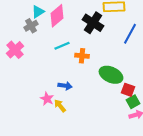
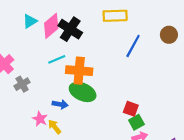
black cross: (93, 23) -> (70, 29), moved
gray cross: (31, 26) -> (22, 84), moved
orange cross: (82, 56) -> (79, 71), size x1.6
green ellipse: (111, 75) -> (83, 92), moved

